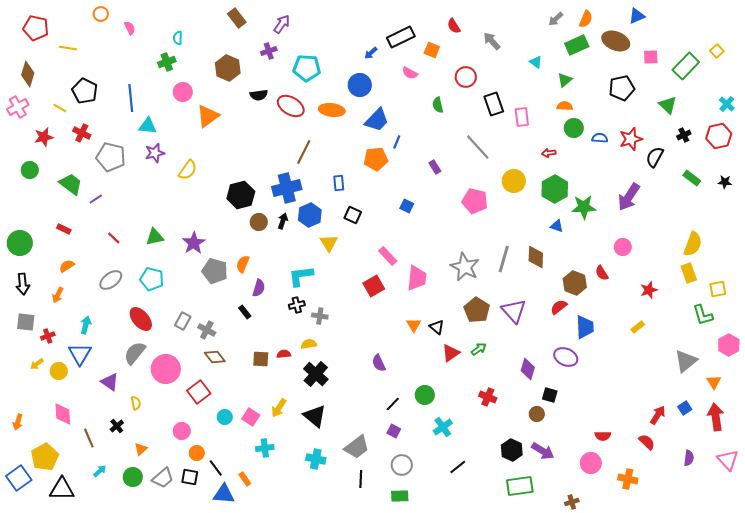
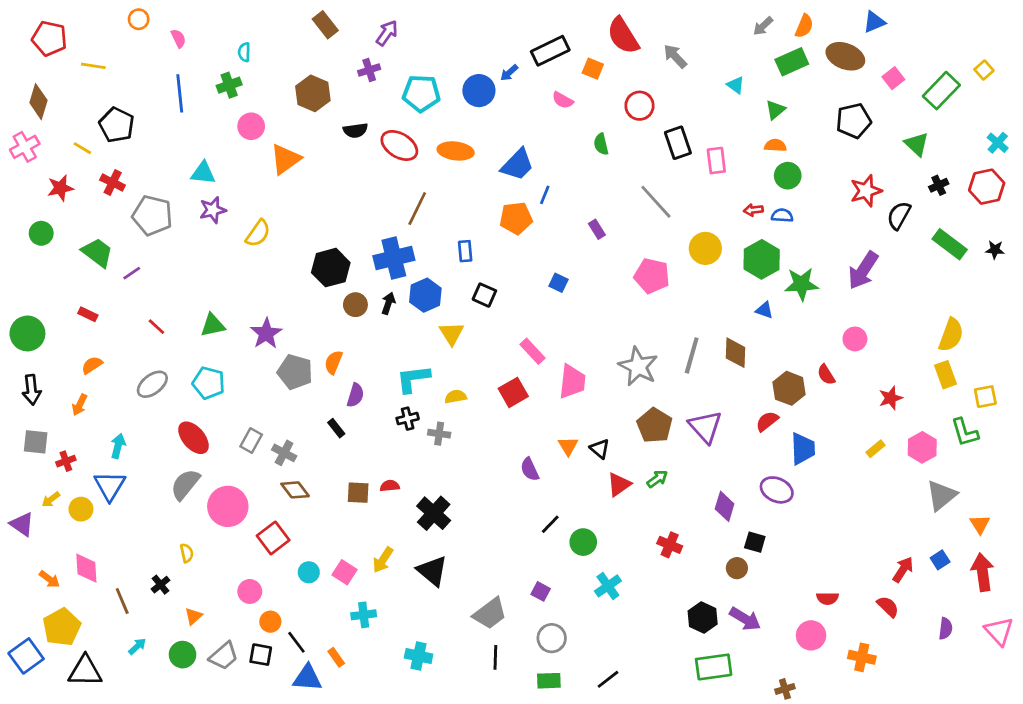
red semicircle: (454, 26) -> (623, 36), size x1.8
pink square: (651, 57) -> (893, 78), turned -35
blue circle: (360, 85) -> (479, 91), moved
blue line: (131, 98) -> (180, 93), moved
blue semicircle: (600, 138) -> (782, 215), moved
green rectangle: (692, 178) -> (950, 244), size x1.4
yellow semicircle: (309, 344) -> (456, 397), moved
pink hexagon: (729, 345) -> (922, 447), moved
purple semicircle: (379, 363) -> (530, 469), moved
purple triangle: (110, 382) -> (22, 524), moved
black line: (393, 404) -> (550, 524), moved
orange arrow: (18, 422) -> (49, 579), moved, turned -70
cyan cross: (316, 459) -> (419, 656), moved
black line: (458, 467) -> (608, 679), moved

